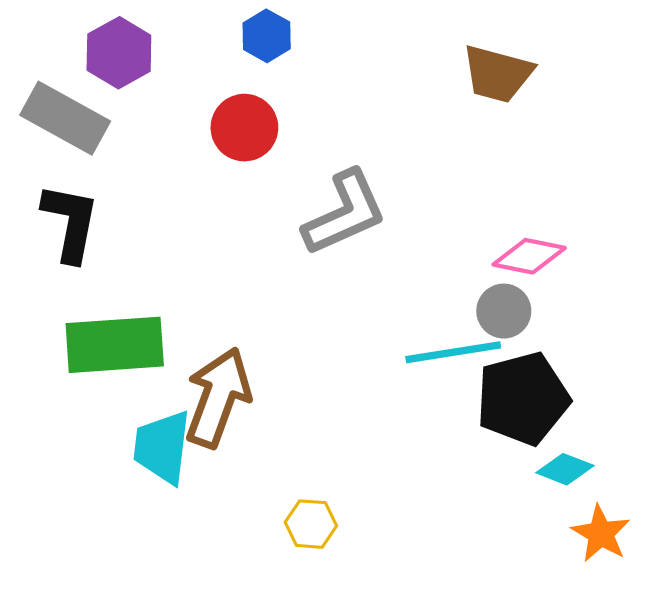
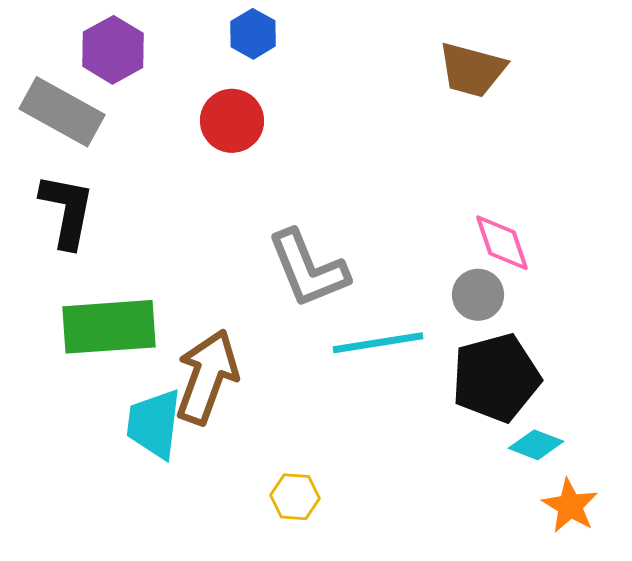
gray L-shape: (345, 213) -> (308, 269), moved, turned 92
pink diamond: (529, 256) -> (502, 243), turned 60
cyan line: (453, 352) -> (378, 343), moved

